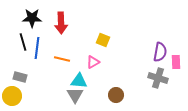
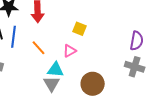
orange line: (62, 59) -> (39, 48), turned 35
brown circle: (116, 95) -> (93, 84), size x1.5

